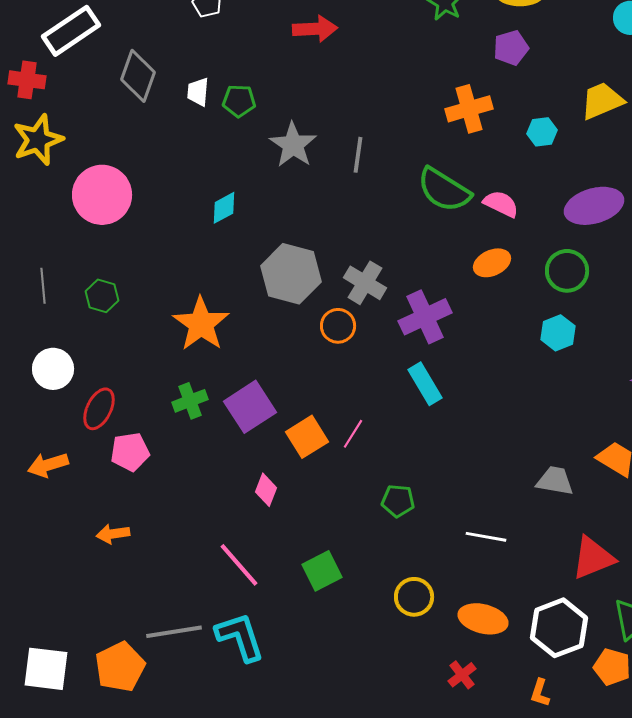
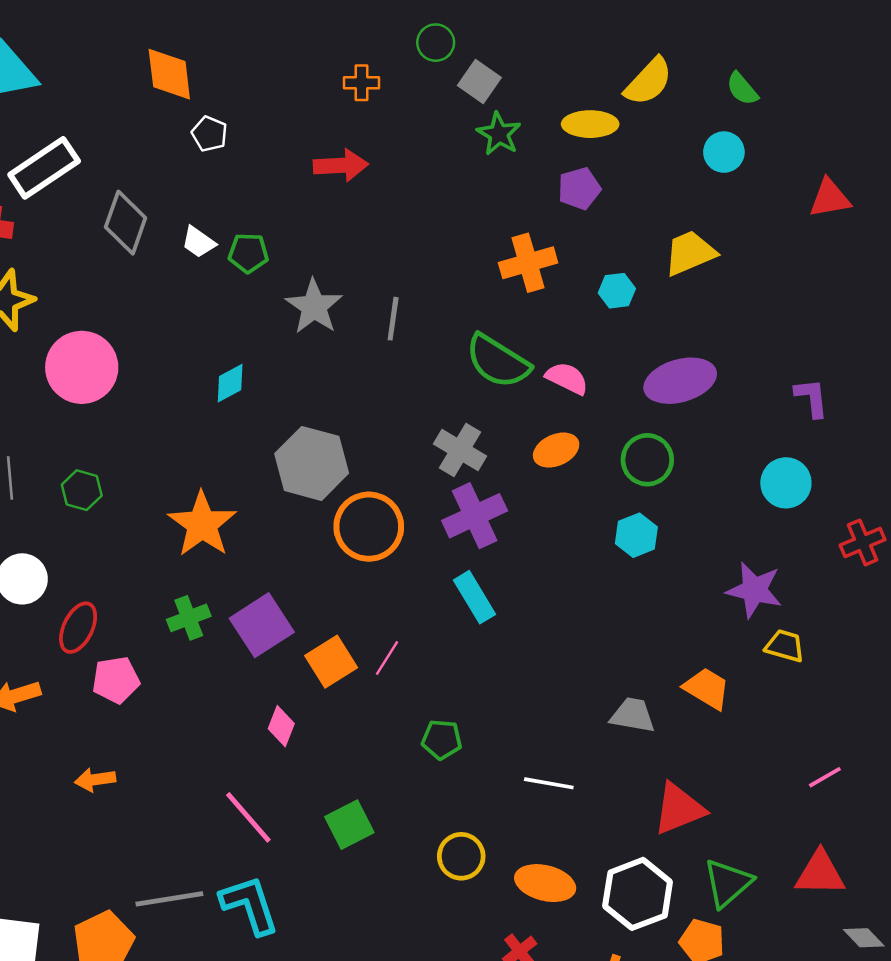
white trapezoid: (198, 92) -> (198, 242), turned -60
gray cross: (365, 283) -> (460, 450), moved
orange circle: (338, 326) -> (369, 527), size x1.6

